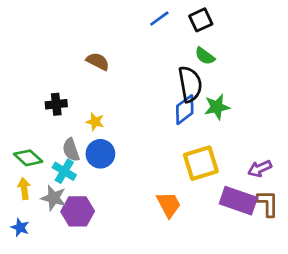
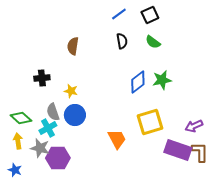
brown semicircle: (98, 61) -> (73, 46), turned -108
black semicircle: (190, 84) -> (122, 41), moved, size x0.6
cyan cross: (64, 171) -> (48, 128), turned 30
orange trapezoid: (169, 205) -> (117, 139), moved

